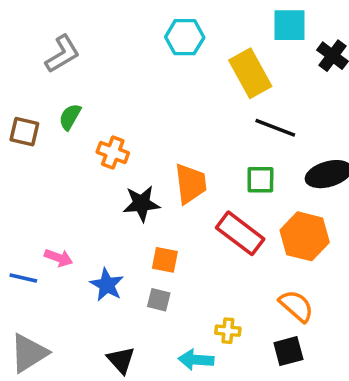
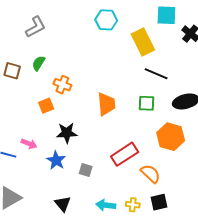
black star: (141, 204) -> (67, 133), moved
red rectangle: (240, 233) -> (125, 154), moved, turned -72
orange square: (165, 260) -> (46, 106), moved, turned -35
orange semicircle: (296, 306) -> (151, 174), moved
yellow cross: (228, 331) -> (133, 205), moved

